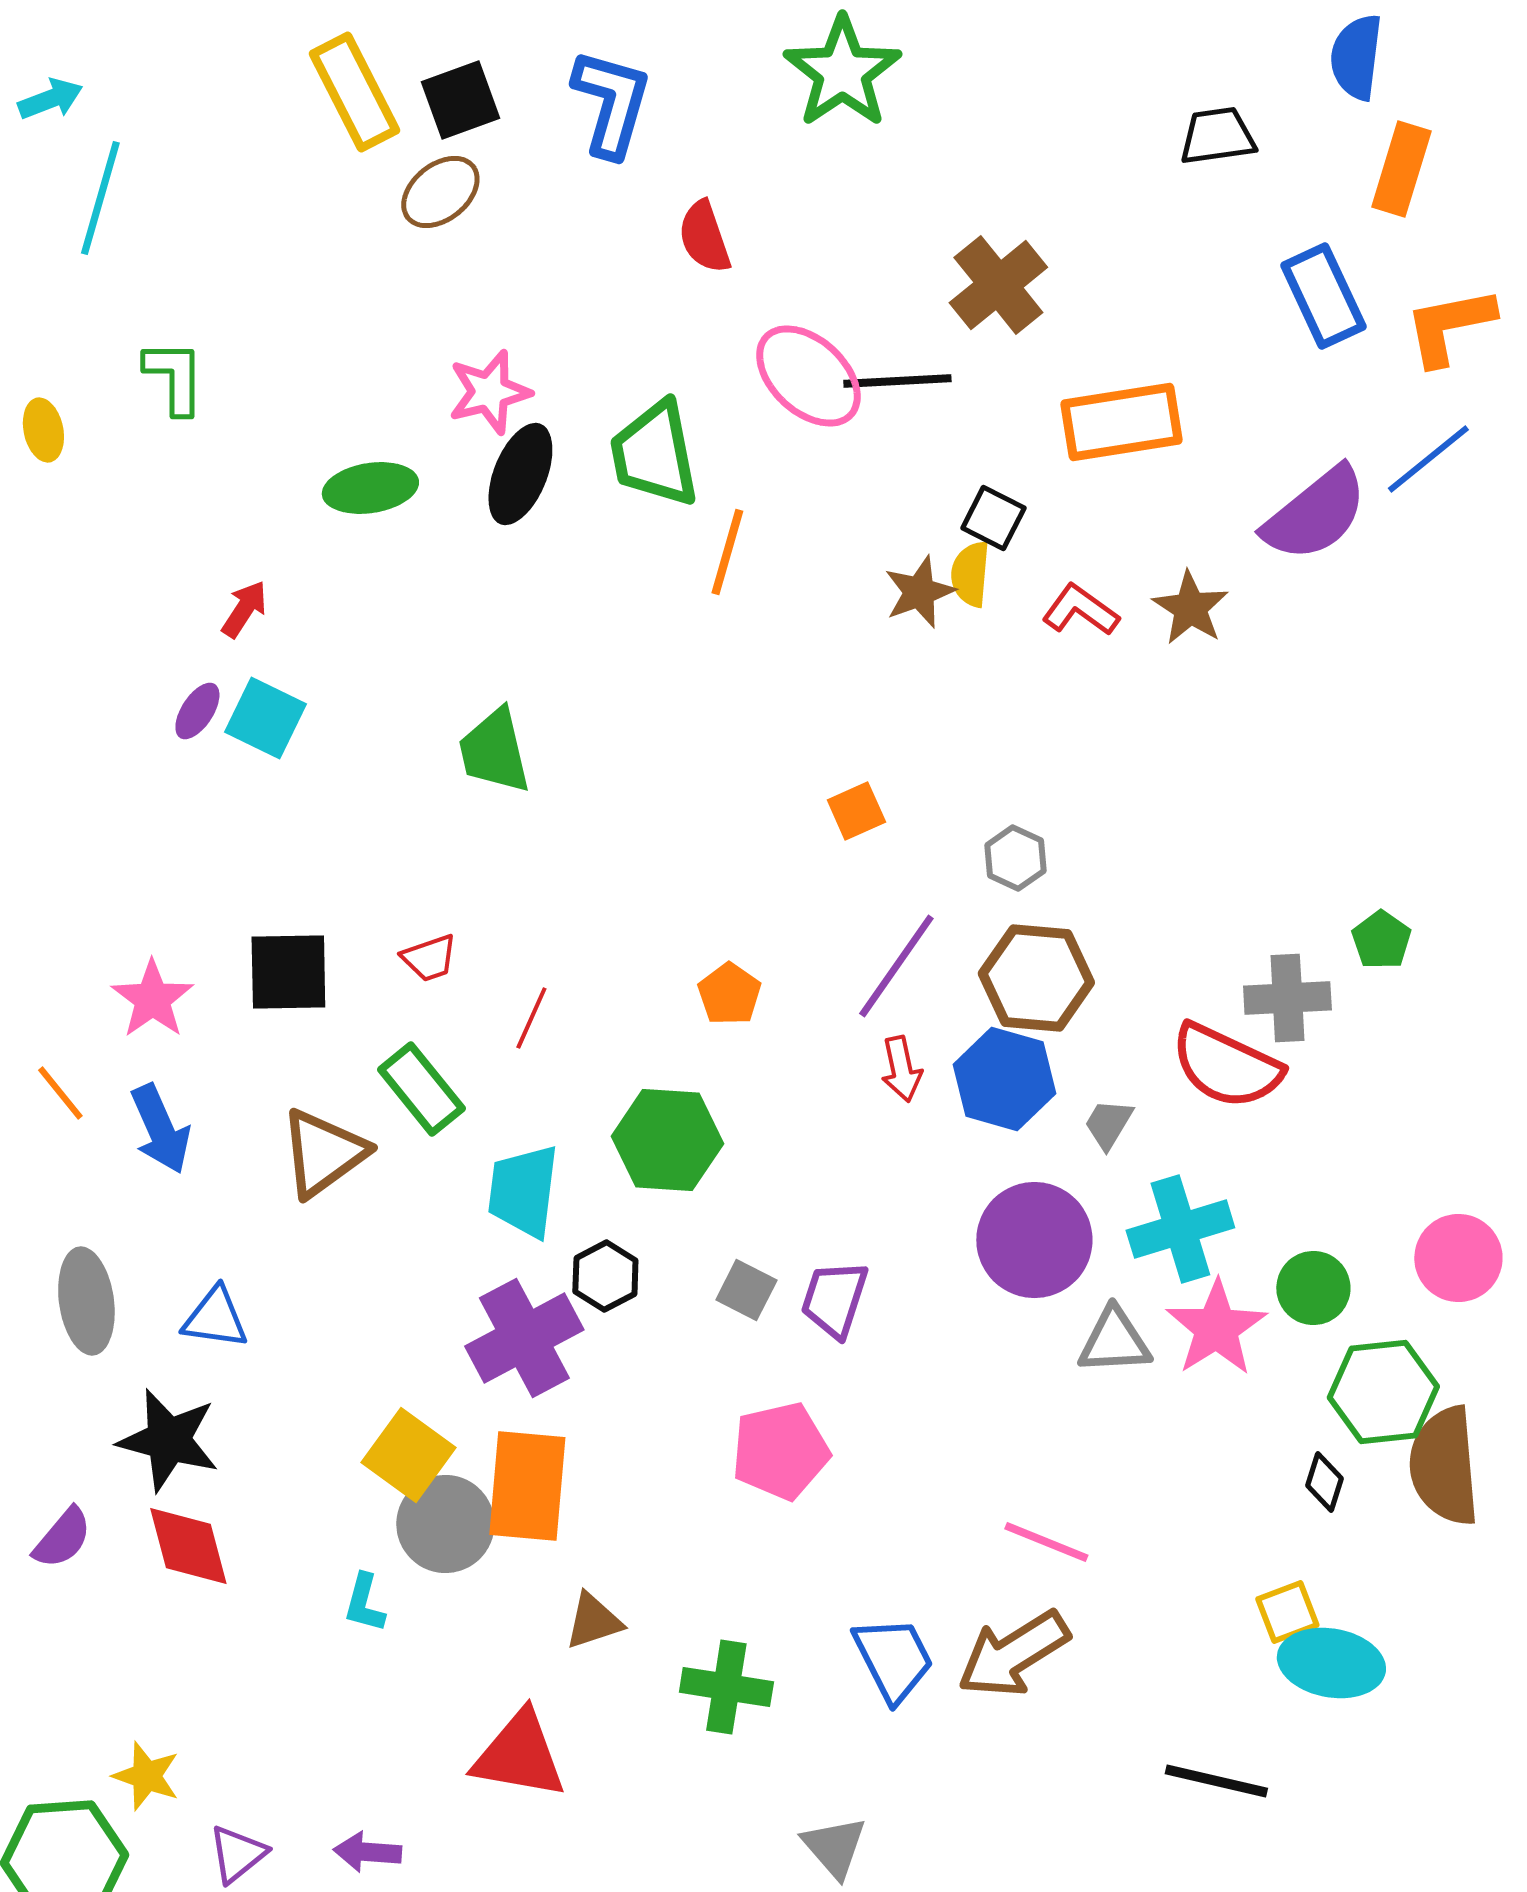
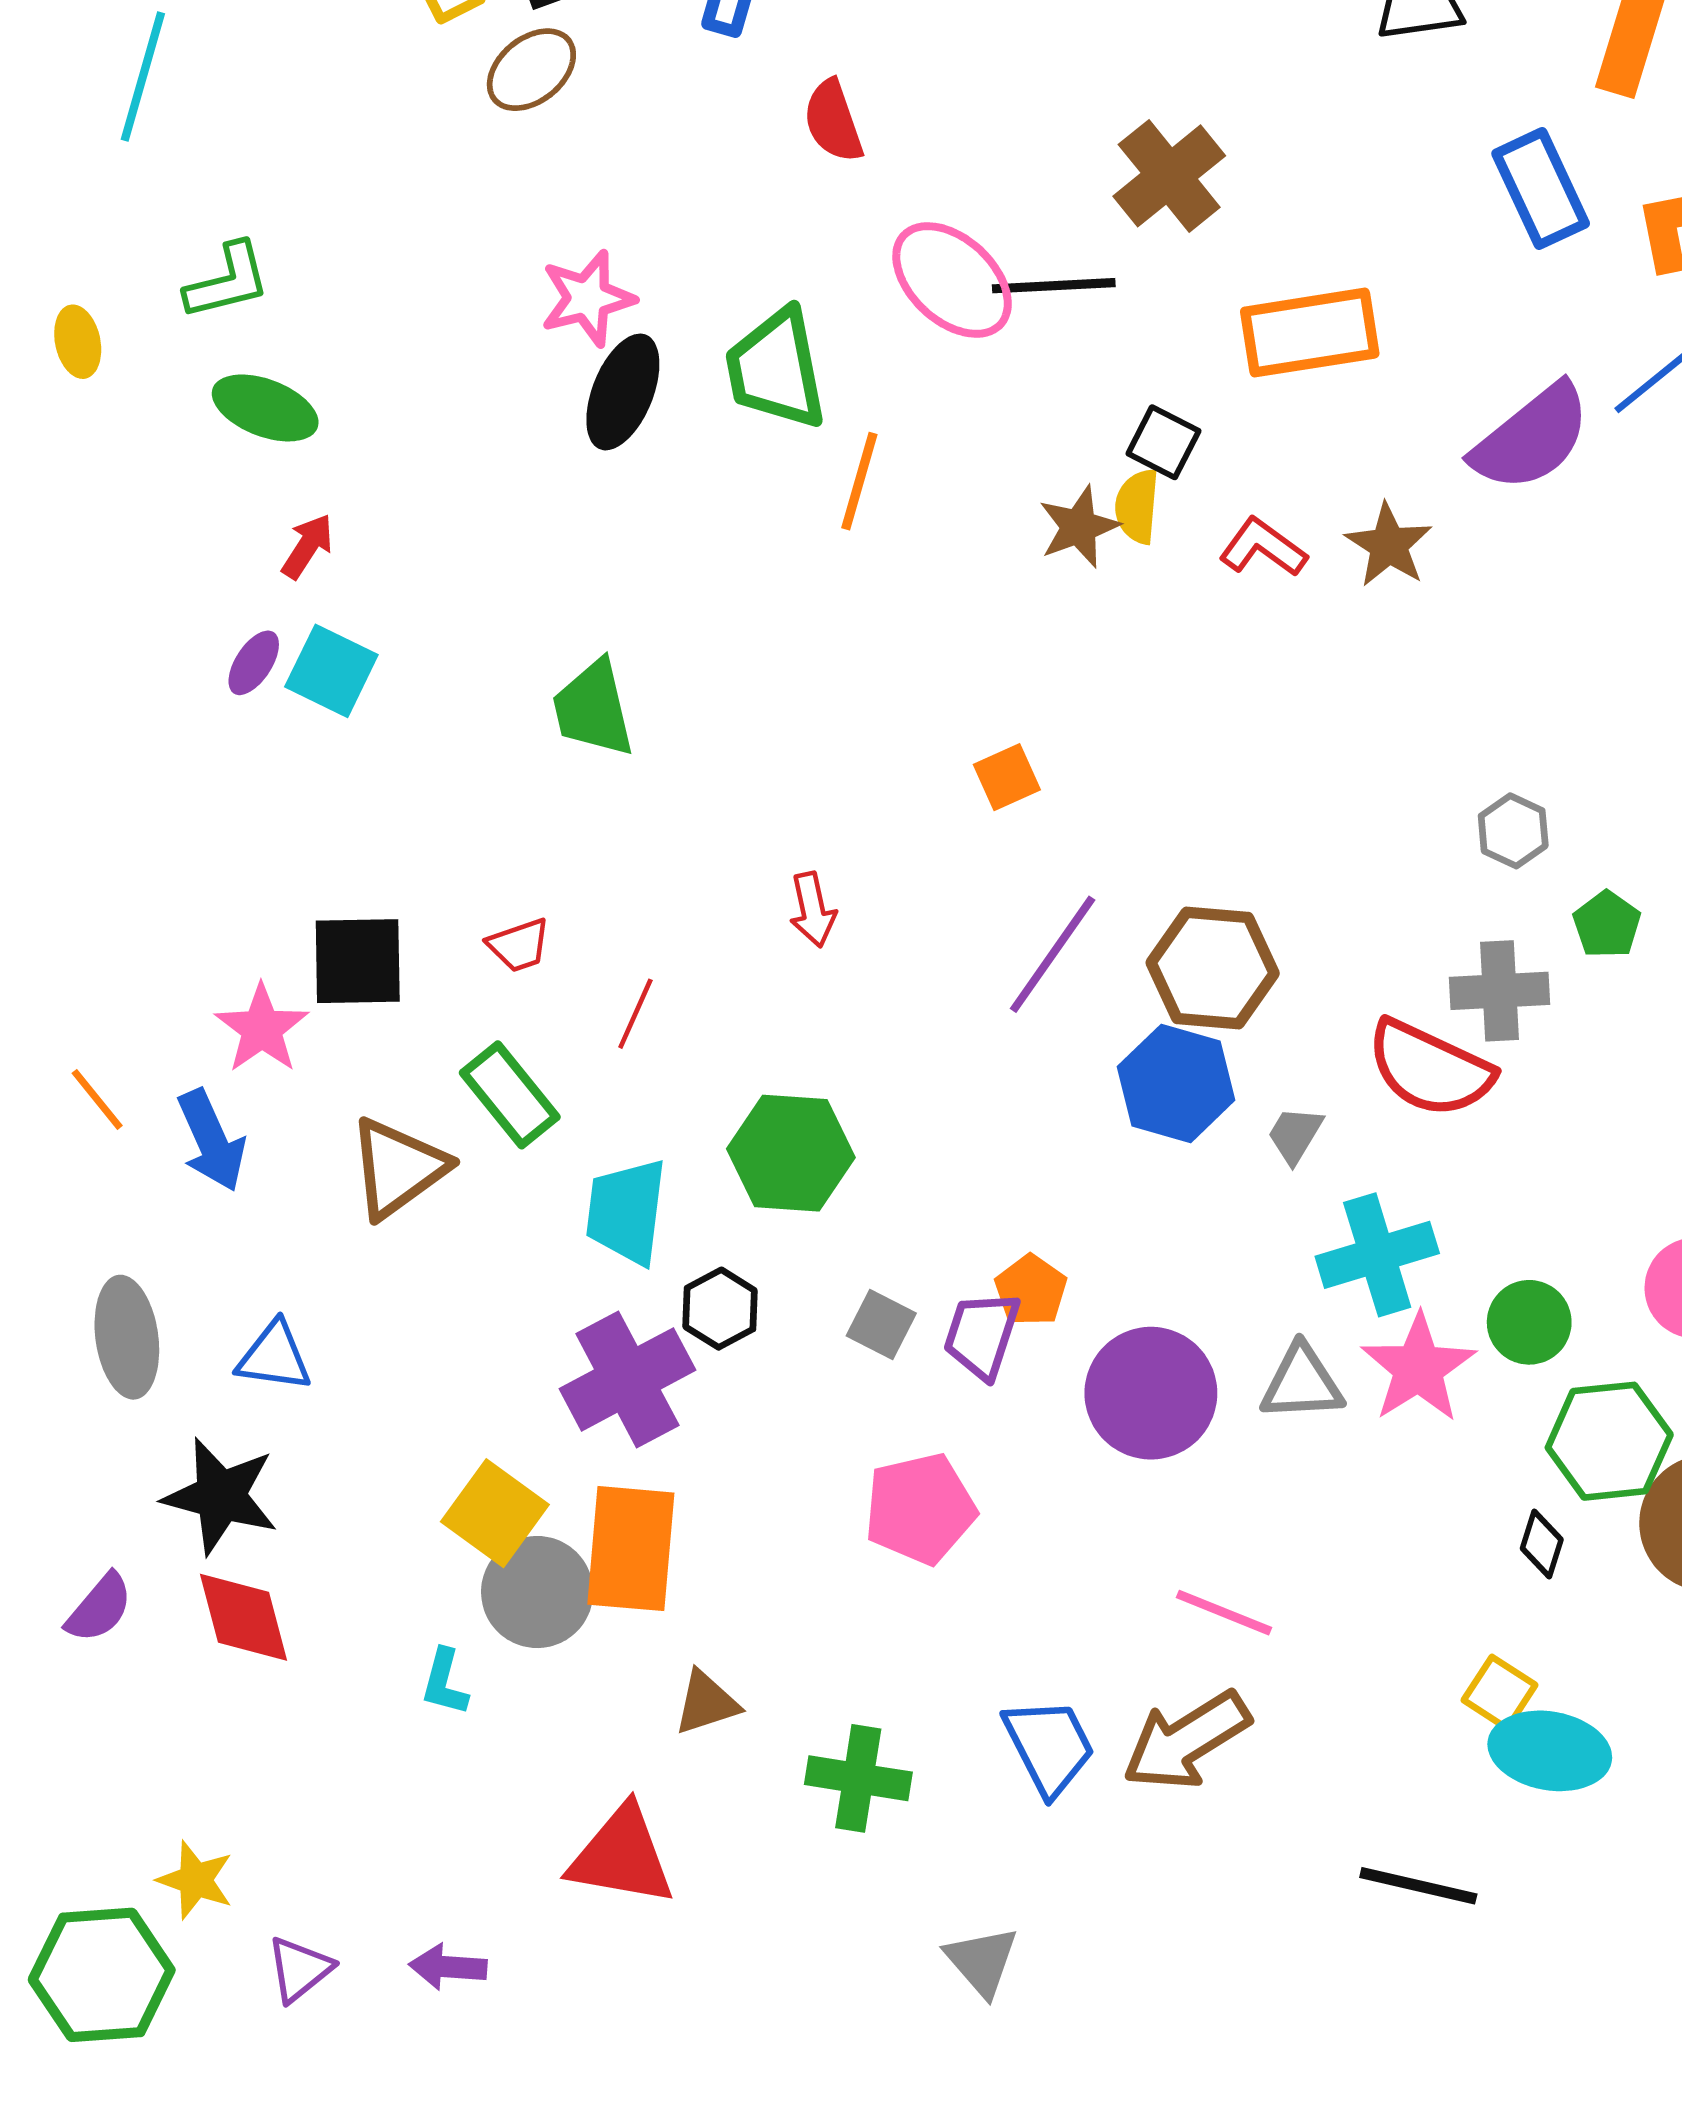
green L-shape: (174, 377) -> (227, 281), turned 76
green ellipse: (370, 488) -> (265, 408), moved, turned 30
gray hexagon: (1015, 858) -> (1513, 831), moved
orange pentagon: (729, 994) -> (1031, 1290), moved
pink star: (152, 999) -> (262, 1029), moved
red arrow: (901, 1069) -> (813, 910), moved
purple circle: (1034, 1240) -> (1151, 1393), moved
yellow square: (1287, 1612) -> (1499, 1693), turned -36

